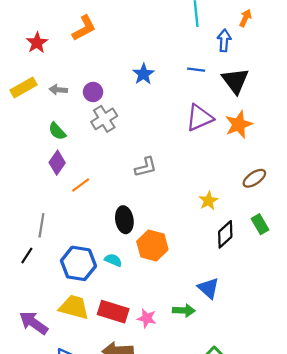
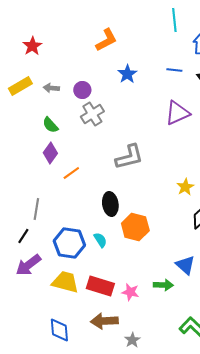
orange L-shape: (84, 28) -> (106, 40), moved
gray L-shape: (146, 167) -> (129, 157), size x1.4
cyan semicircle: (113, 260) -> (100, 240), turned 35
purple arrow: (34, 323) -> (28, 265), moved, turned -72

